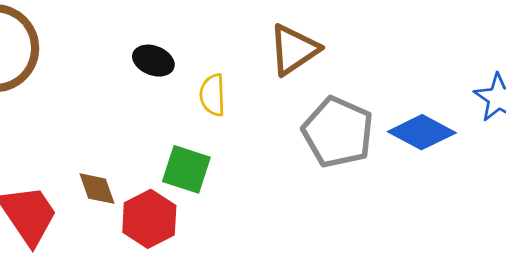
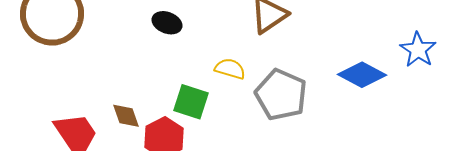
yellow semicircle: (213, 95) -> (230, 69), moved, turned 108
gray pentagon: (338, 132) -> (281, 95), moved

